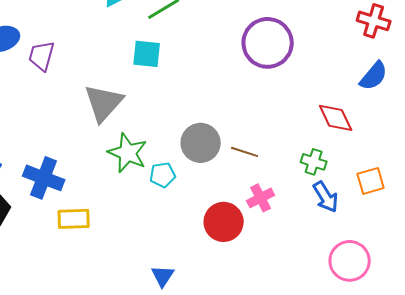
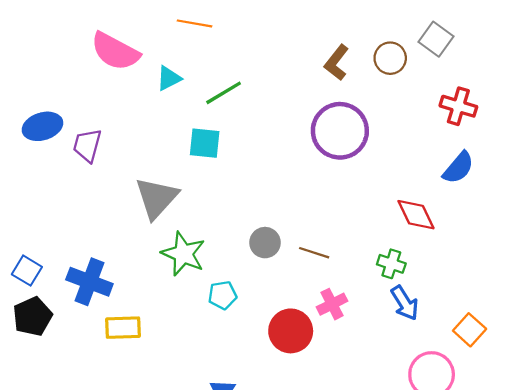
gray circle: (201, 143) -> (265, 243), size x0.7
cyan pentagon: (163, 175) -> (222, 295), moved
orange square: (371, 181) -> (470, 330), moved, turned -32

